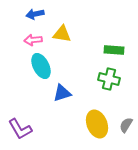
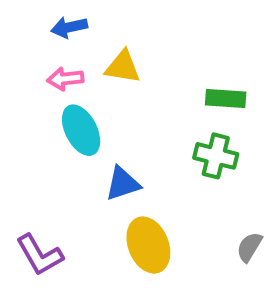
yellow ellipse: (97, 124) -> (148, 245), moved

